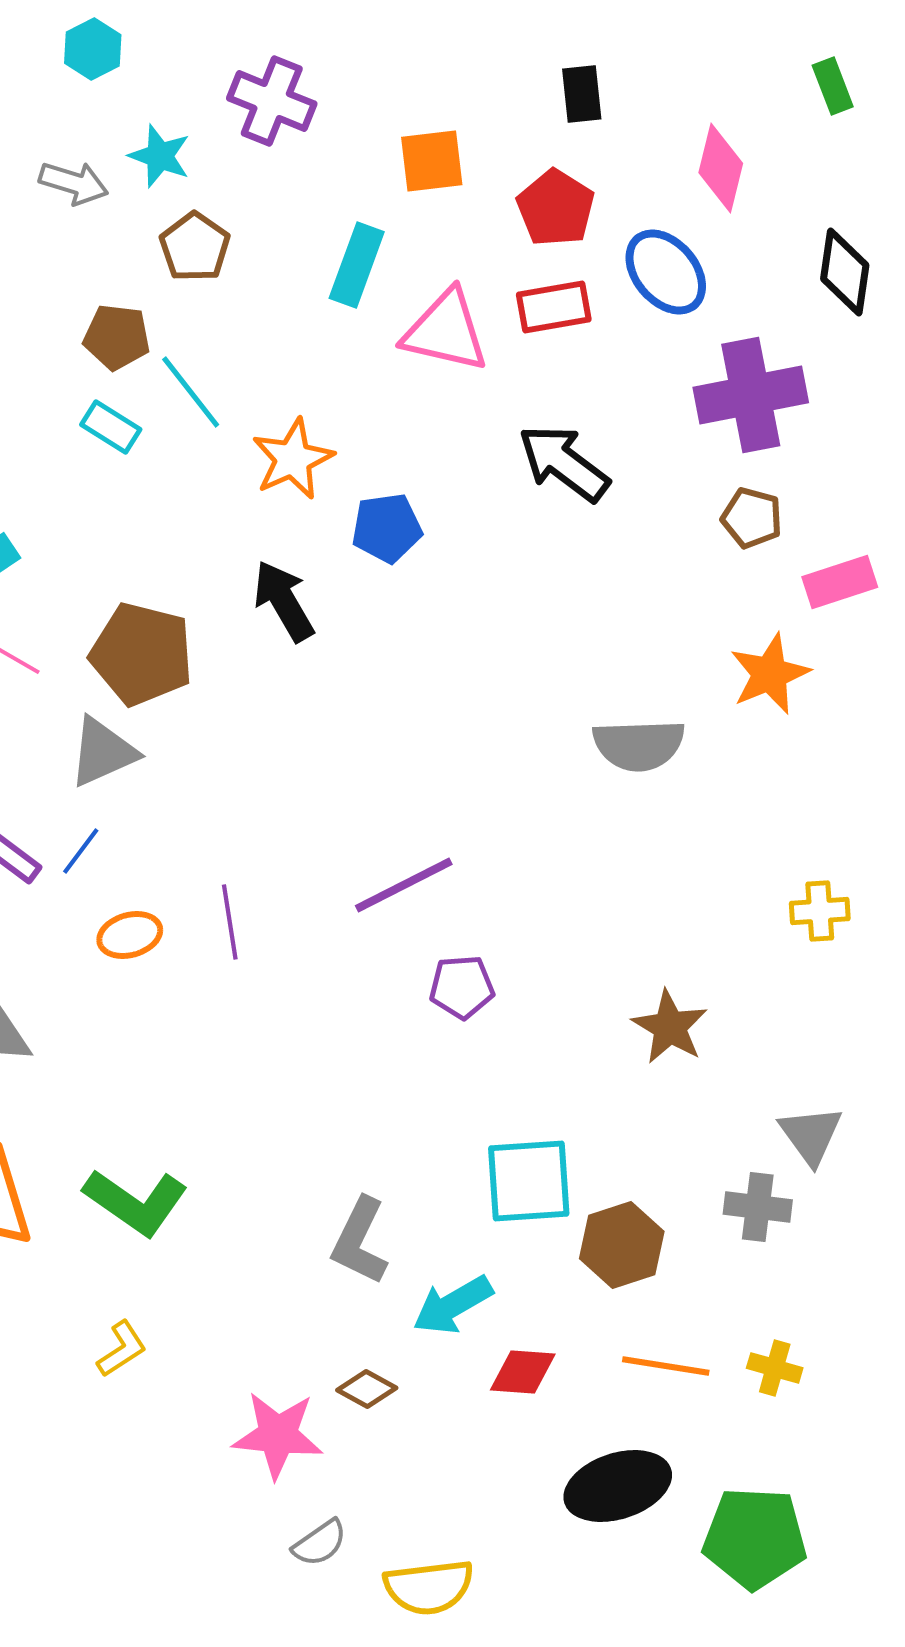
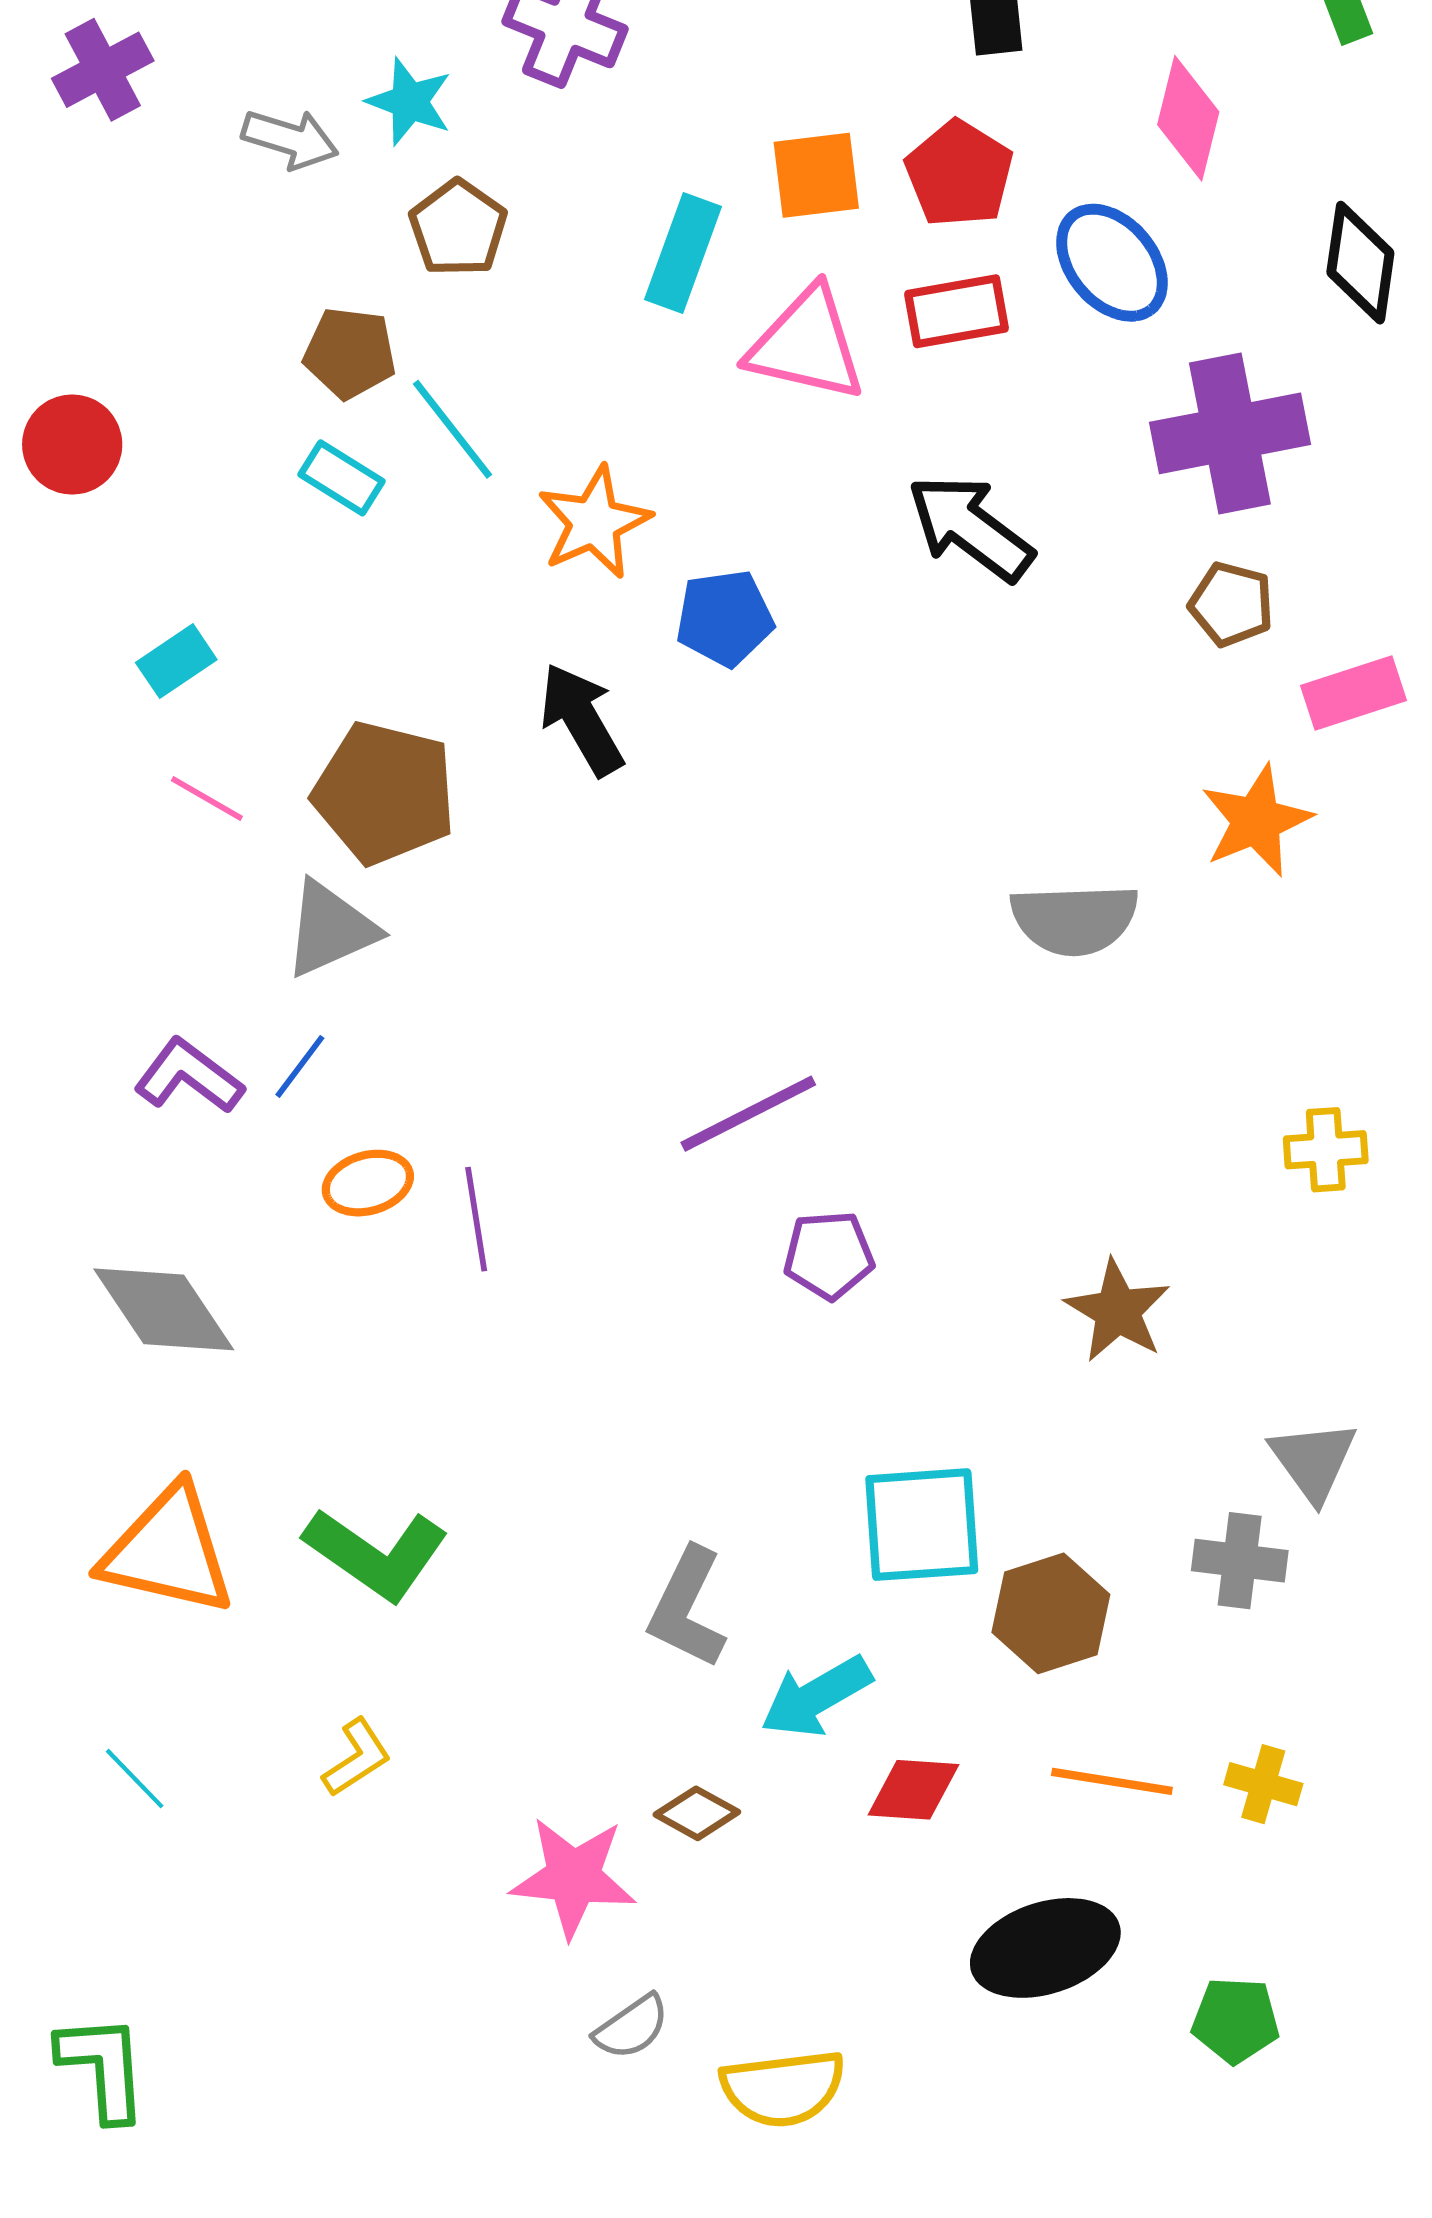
orange square: (432, 161) -> (816, 175), moved
purple line: (230, 922) -> (476, 1219), moved
green pentagon: (755, 1538) -> (1235, 2020), size x0.6

